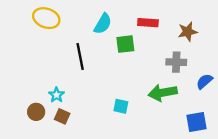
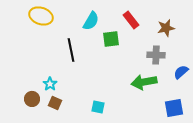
red rectangle: (148, 23) -> (131, 20), turned 48
cyan square: (121, 106) -> (98, 107), moved

